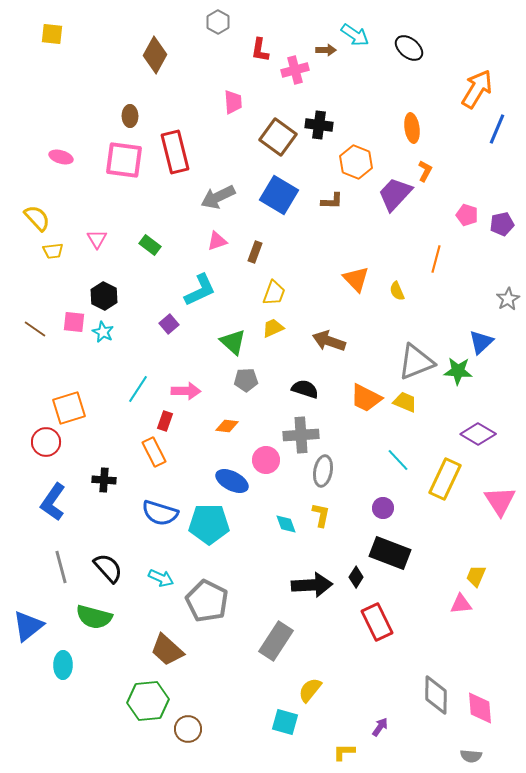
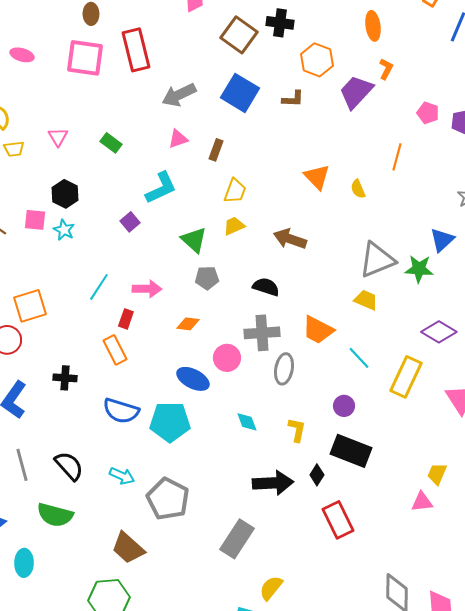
orange trapezoid: (366, 398) -> (318, 330), moved
yellow L-shape: (321, 515) -> (297, 430), moved

